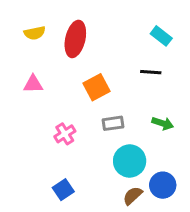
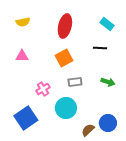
red ellipse: (75, 39) -> (65, 26), moved
cyan circle: (130, 161) -> (66, 108), moved
blue square: (63, 190) -> (26, 118), moved, size x1.6

